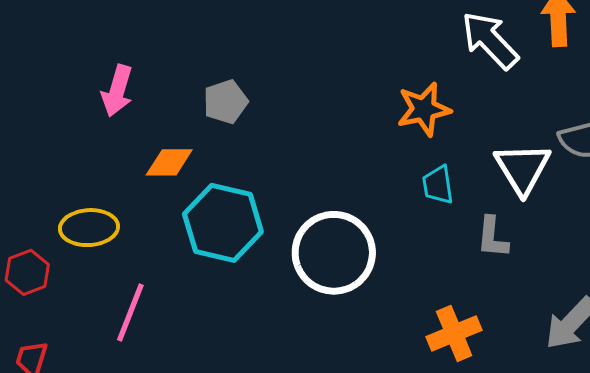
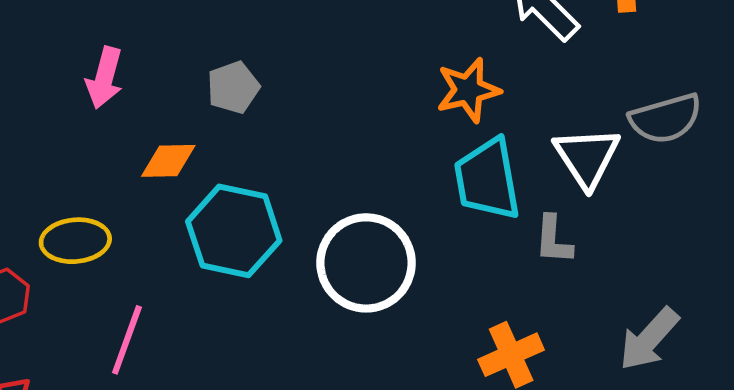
cyan trapezoid: (438, 185) -> (487, 179), size x1.8

